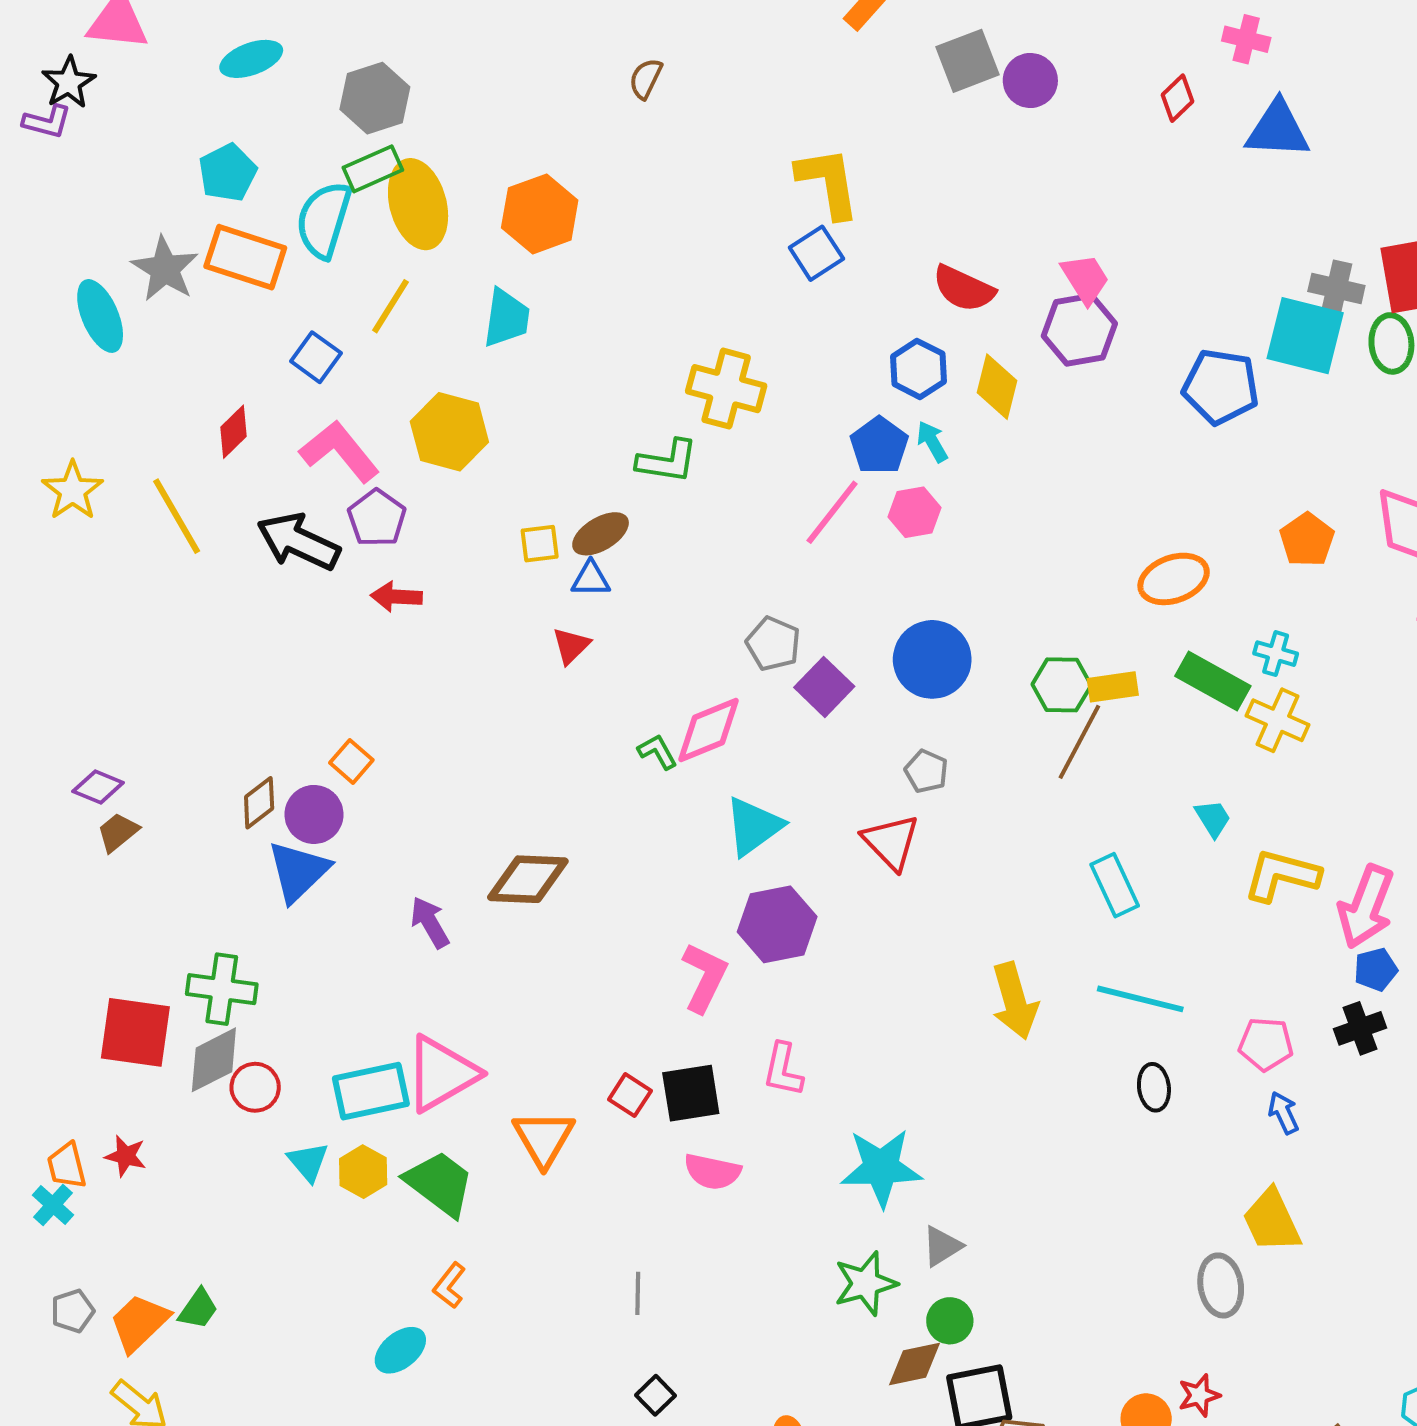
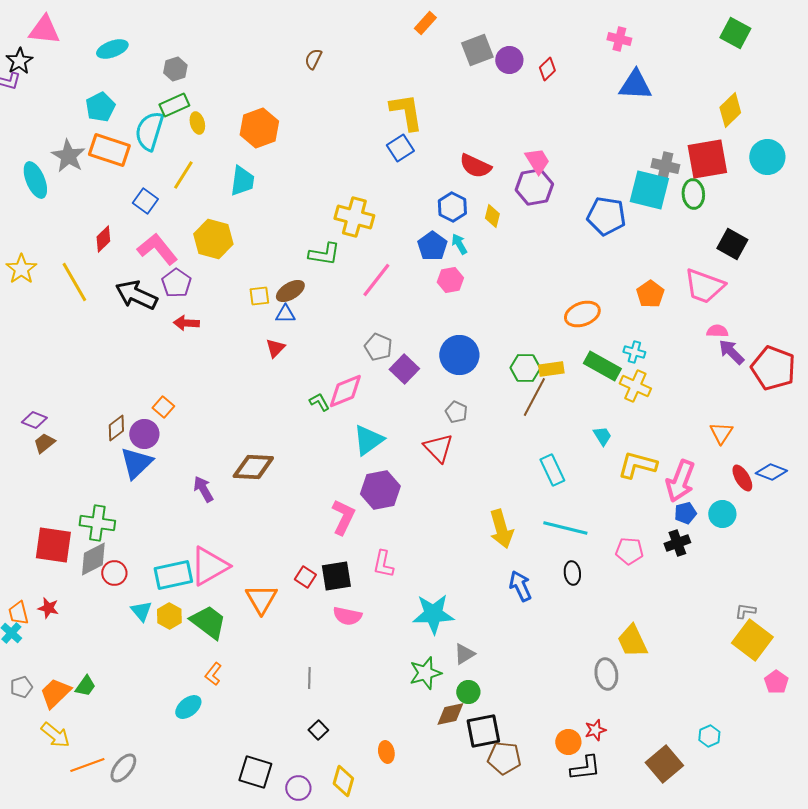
gray hexagon: (375, 98) -> (175, 69), size x0.7
red diamond: (1177, 98) -> (547, 69), moved
yellow ellipse: (418, 204) -> (197, 123), size x0.5
yellow diamond: (997, 387) -> (492, 216), size x0.7
pink line: (832, 512) -> (376, 280), moved
blue arrow: (1283, 1113) -> (520, 586), moved, size x1.4

